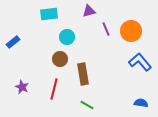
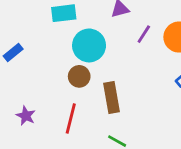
purple line: (106, 29) -> (144, 34), turned 56
cyan circle: (67, 37) -> (89, 45), size x1.5

